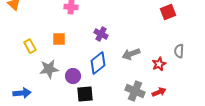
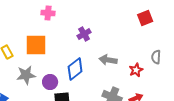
purple cross: (101, 34) -> (84, 34), moved, turned 32
orange square: (59, 39) -> (36, 45), size x1.6
gray arrow: (131, 54) -> (108, 60), turned 30

